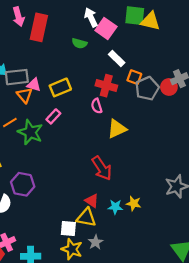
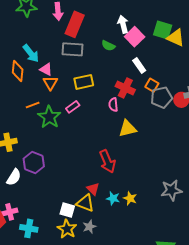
gray rectangle: (17, 77) -> (73, 49), moved
pink triangle: (34, 85) -> (46, 69), moved

